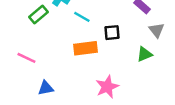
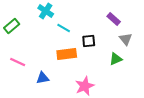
green rectangle: (39, 15) -> (12, 26), moved
blue triangle: (46, 88) -> (43, 78), moved

